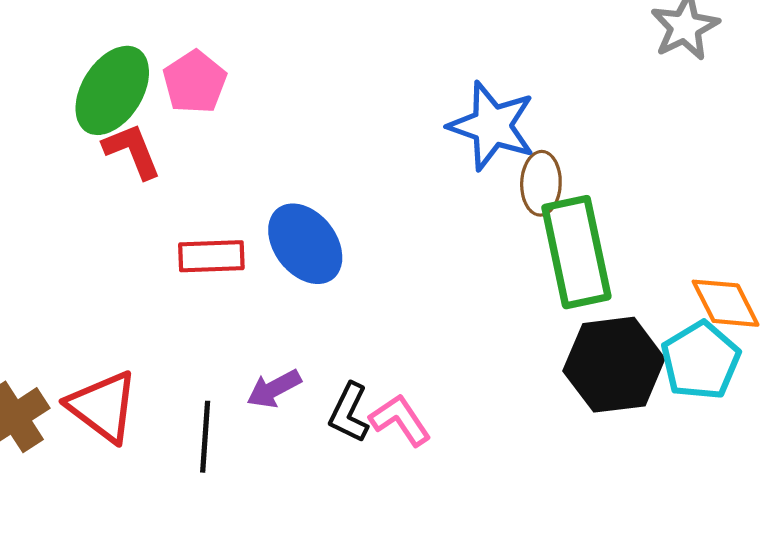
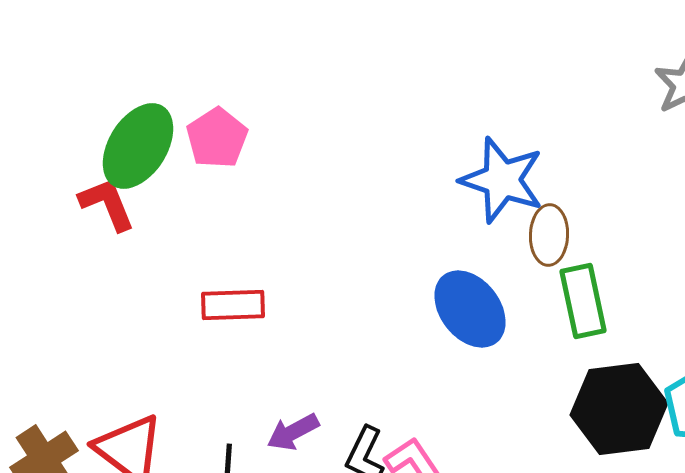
red L-shape: (132, 151) -> (107, 204), moved
blue ellipse: (305, 244) -> (470, 309), moved
green rectangle: (576, 252) -> (583, 301), size x0.7

